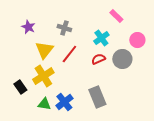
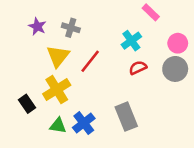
gray cross: (64, 28) -> (71, 28), moved
red semicircle: (98, 59) -> (138, 68), moved
gray circle: (122, 59) -> (175, 69), moved

